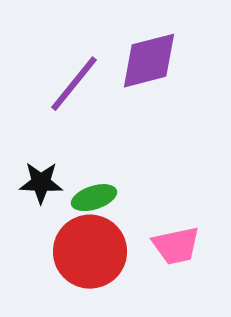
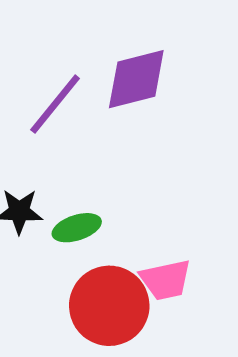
red circle: (90, 252) -> (109, 306), moved

